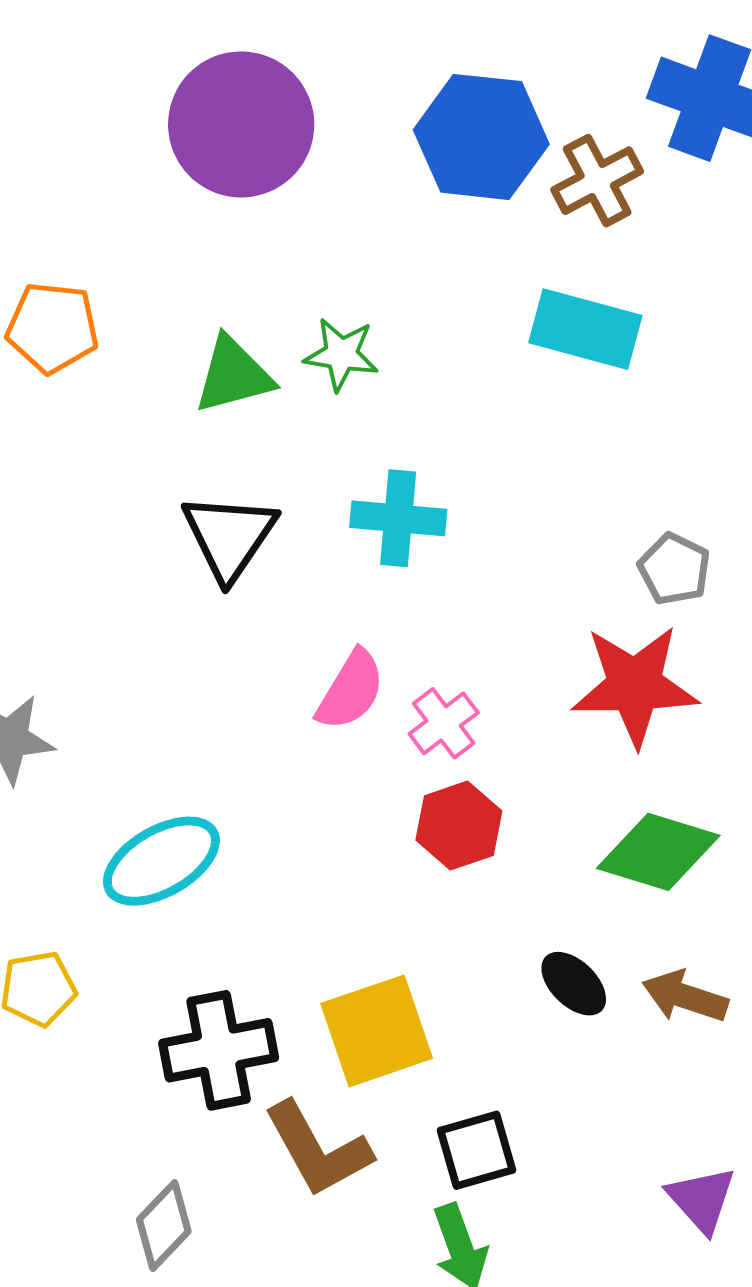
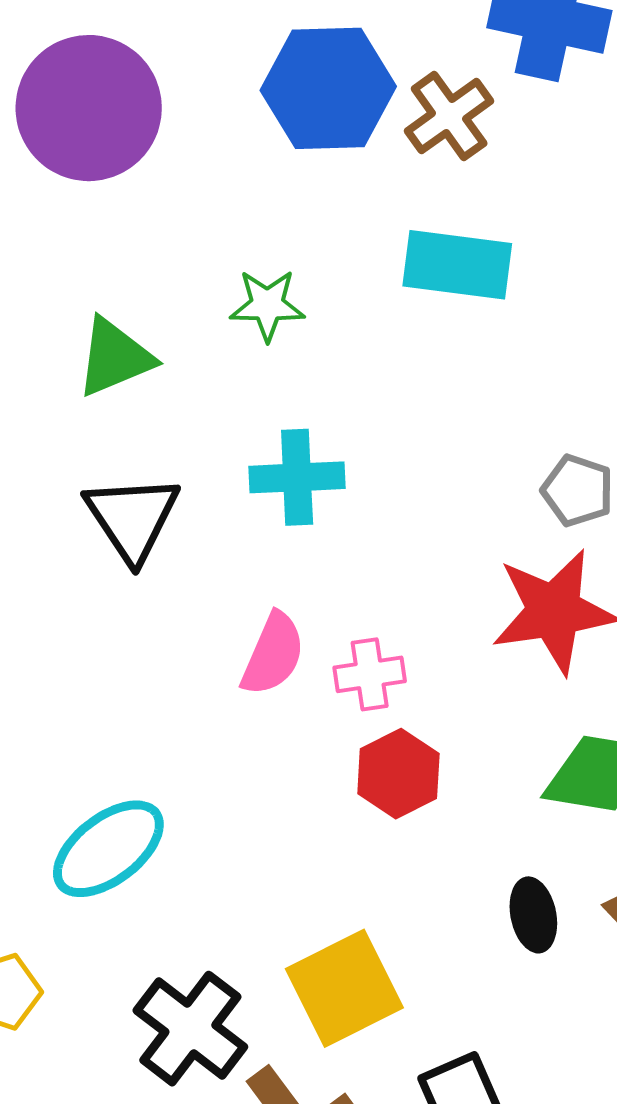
green star: (341, 354) -> (267, 305), moved
pink cross: (444, 723) -> (370, 674), turned 36
black ellipse: (574, 984) -> (533, 915), turned 42
black cross: (219, 1050) -> (190, 1029), turned -34

